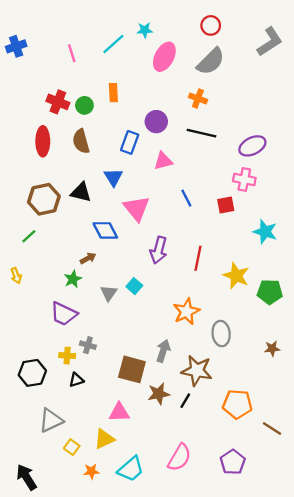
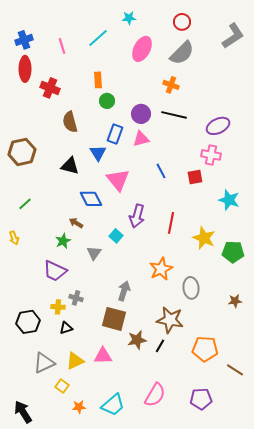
cyan star: (145, 30) -> (129, 18), moved
blue cross: (16, 46) -> (24, 40), moved
green circle: (84, 105) -> (107, 101), moved
purple circle: (156, 122) -> (141, 114), moved
red ellipse: (43, 141) -> (25, 69), moved
blue rectangle: (130, 142) -> (115, 134), moved
brown hexagon: (44, 199) -> (22, 152), moved
brown arrow: (88, 258) -> (76, 223), turned -120
cyan square: (134, 286) -> (116, 236), moved
gray arrow: (163, 351) -> (124, 291), moved
yellow triangle: (104, 439) -> (75, 361), moved
purple pentagon: (233, 462) -> (201, 399), turned 30

